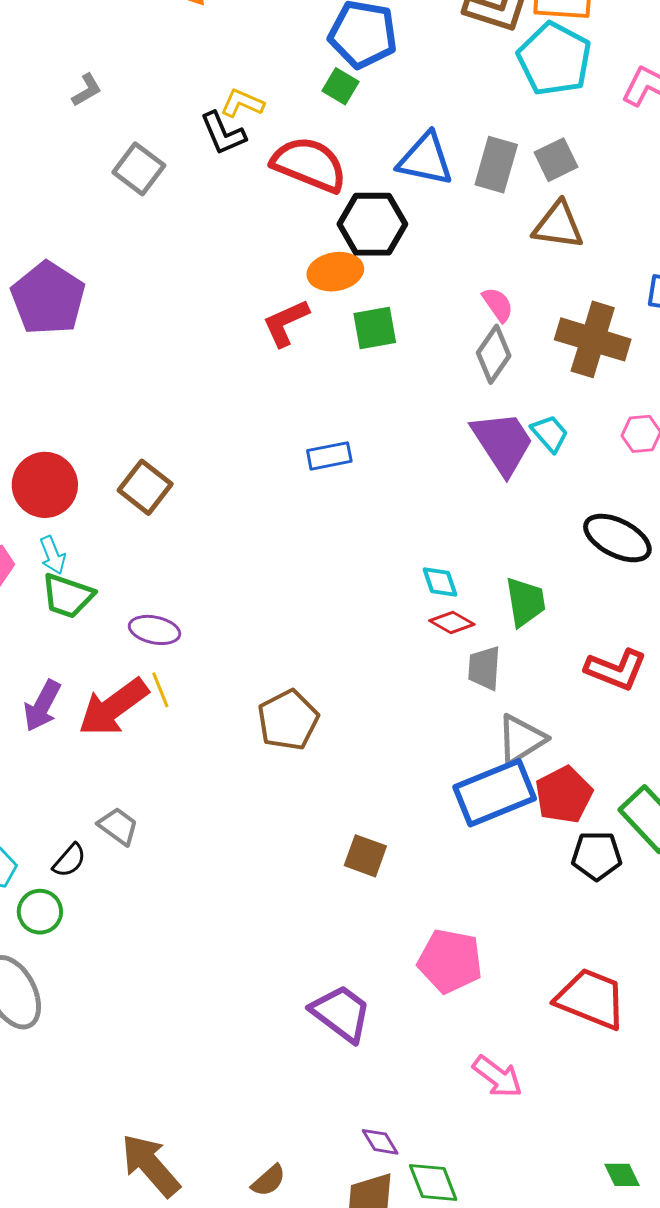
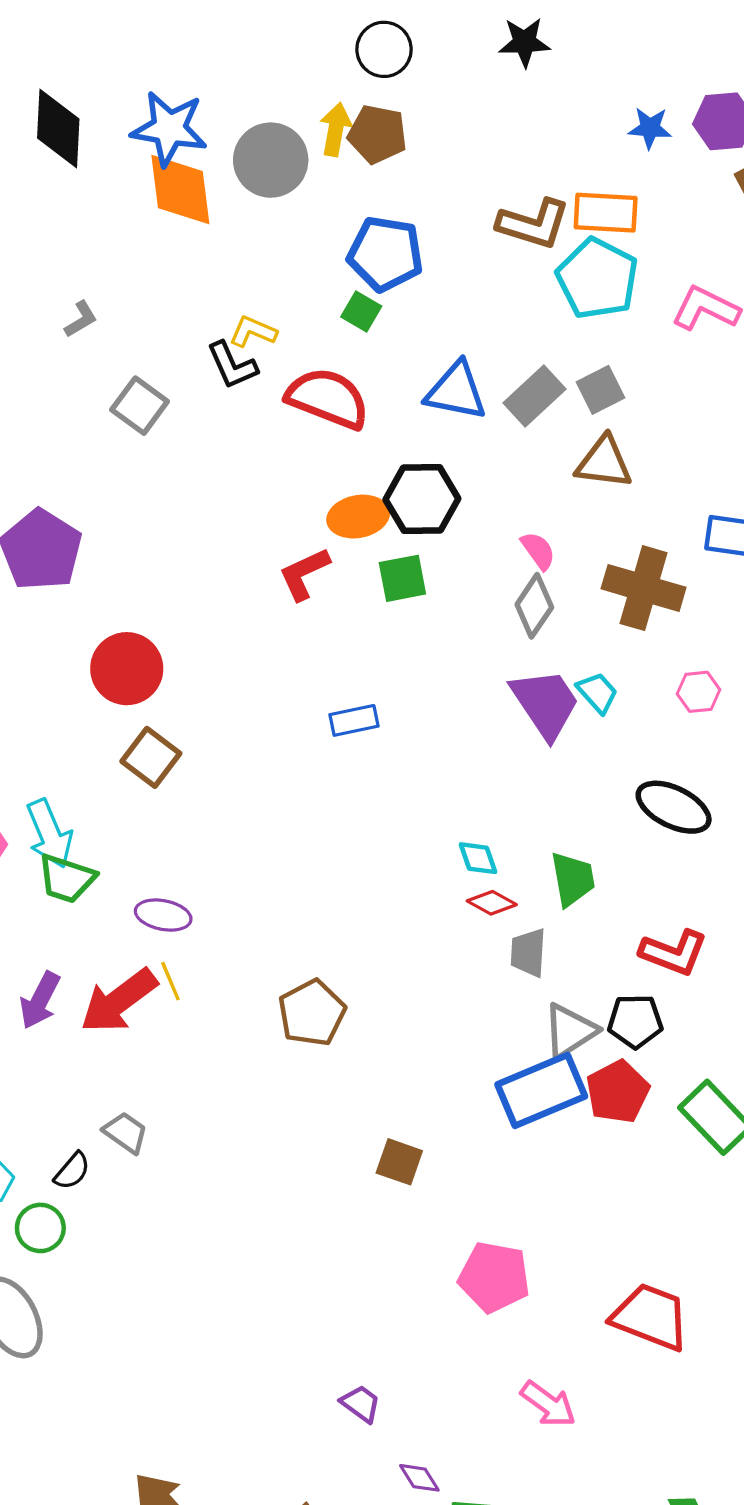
gray rectangle: (496, 165) -> (534, 396), turned 32
black hexagon: (372, 224) -> (422, 499), moved
red circle: (45, 485) -> (127, 669), moved
cyan arrow: (53, 555) -> (50, 834), size x1.6
black pentagon: (597, 856) -> (635, 1021), moved
purple trapezoid: (341, 1013) -> (361, 1404), moved, size x0.6

